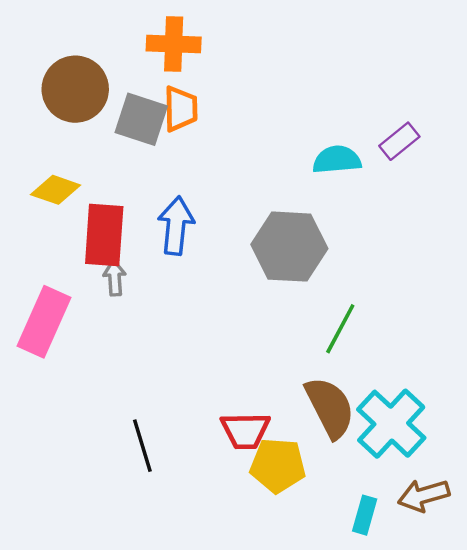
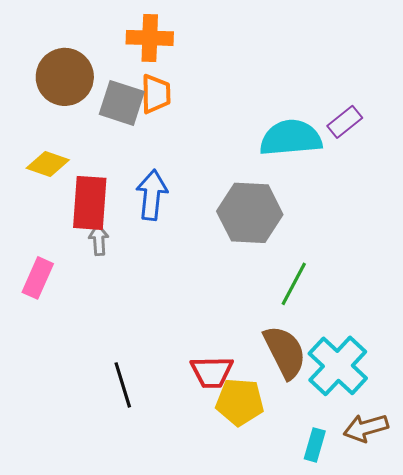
cyan semicircle: (337, 160) -> (291, 138), size x1.5
pink rectangle: (44, 322) -> (38, 278), size x0.7

